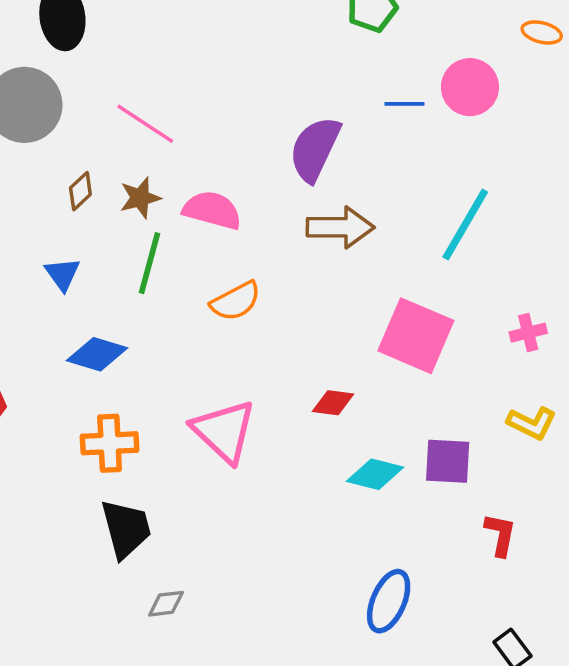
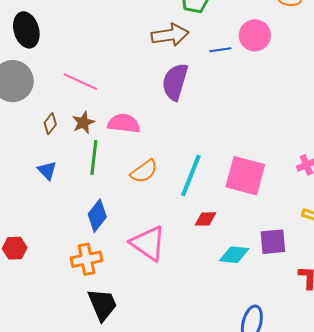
cyan line: (465, 225) -> (191, 175), moved
brown arrow: (340, 227) -> (170, 35), moved
blue diamond: (97, 354) -> (97, 216), moved, turned -60

